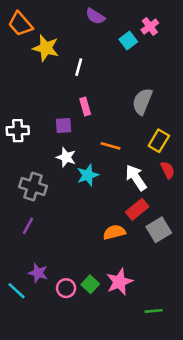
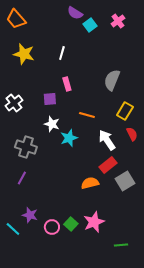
cyan square: (128, 40) -> (90, 25), moved
yellow star: (46, 48) -> (24, 54), moved
white cross: (18, 131) -> (14, 103), turned -36

